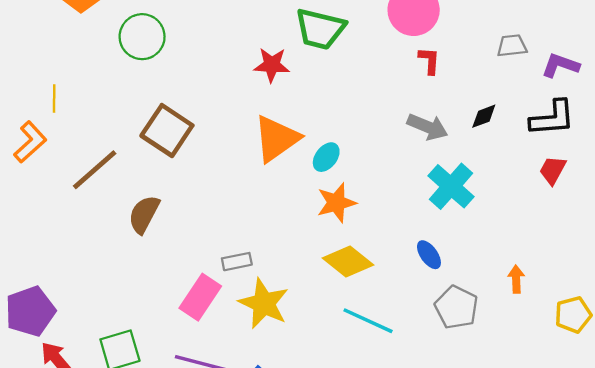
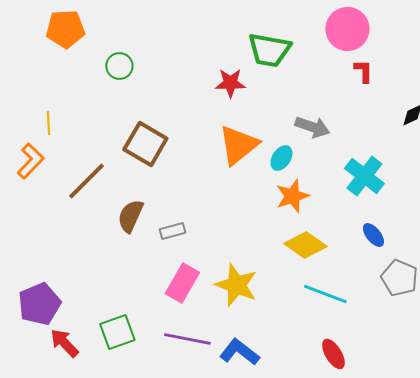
green circle: (142, 37) -> (119, 66), size x0.7
gray arrow: (428, 127) -> (312, 127), moved
cyan cross: (451, 186) -> (364, 176), moved
gray rectangle: (237, 262) -> (172, 231), moved

